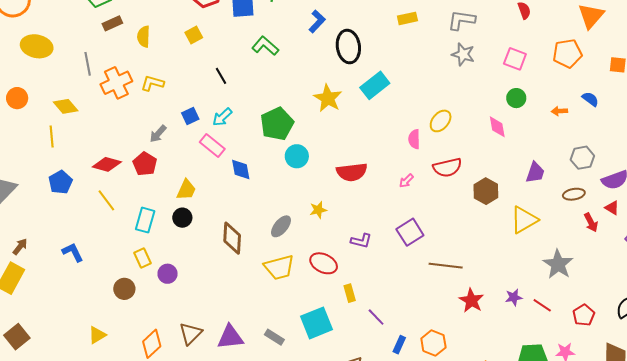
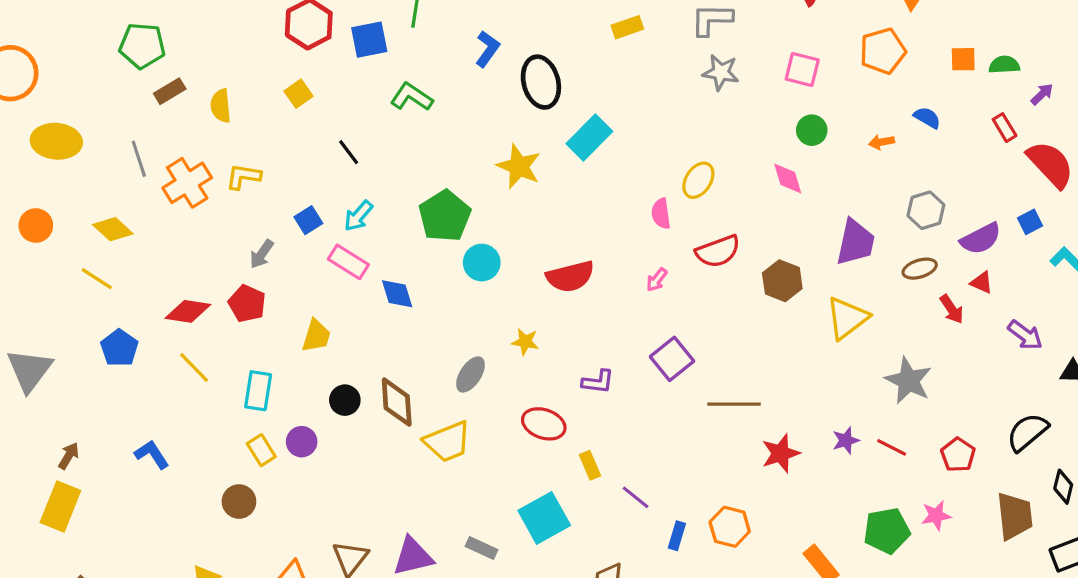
yellow line: (52, 137) -> (97, 279), turned -45
purple trapezoid: (535, 173) -> (855, 242), size x1.4
yellow star: (318, 210) -> (525, 342), turned 30
black circle: (182, 218) -> (345, 400), moved
yellow trapezoid: (279, 267) -> (447, 442), moved
purple circle: (168, 274) -> (302, 442), moved
red star: (471, 300) -> (781, 453), turned 30

